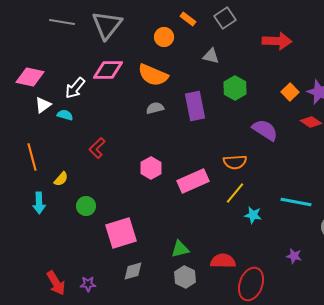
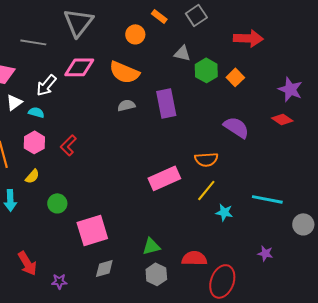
gray line: (62, 22) -> (33, 42), moved
green hexagon: (235, 88) -> (206, 70), moved
orange square: (290, 92) -> (235, 77), moved
pink hexagon: (151, 168) -> (34, 142), moved
red arrow: (56, 283) -> (27, 263), moved

